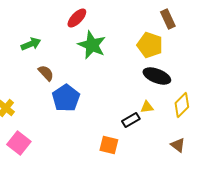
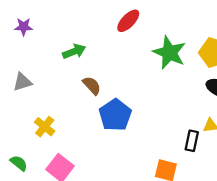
green star: (92, 45) -> (169, 53), moved
black rectangle: (131, 120) -> (192, 141), turned -48

